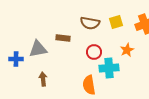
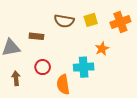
red circle: (94, 52) -> (43, 67), moved

